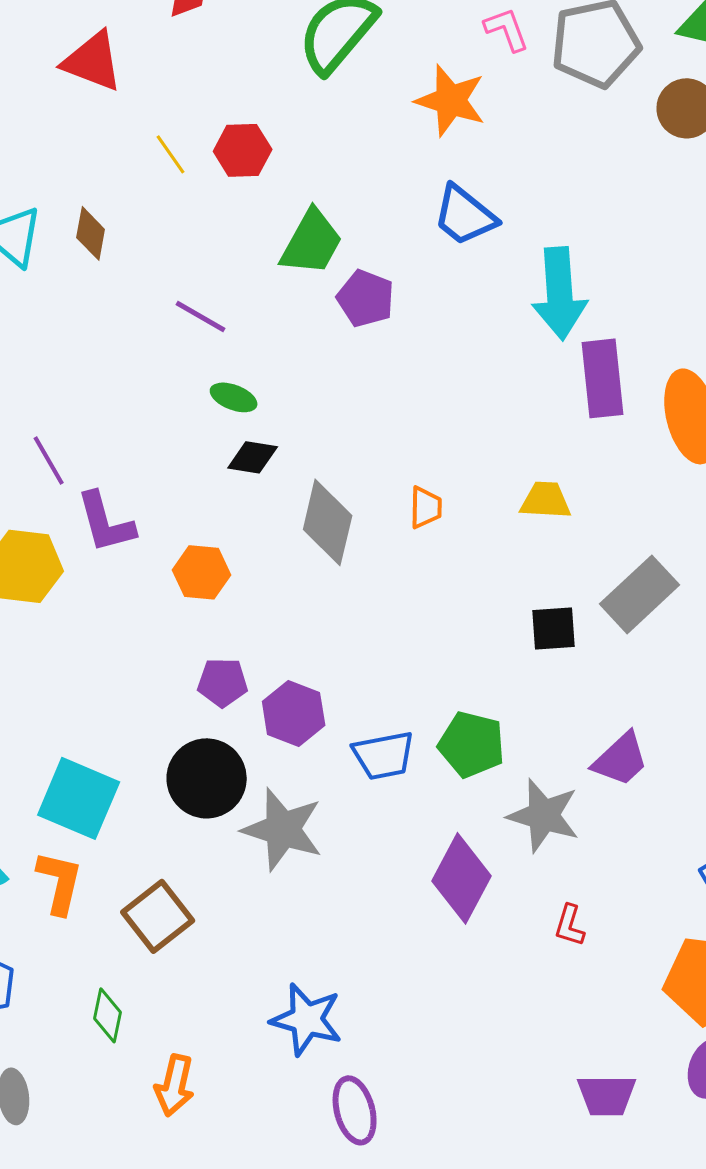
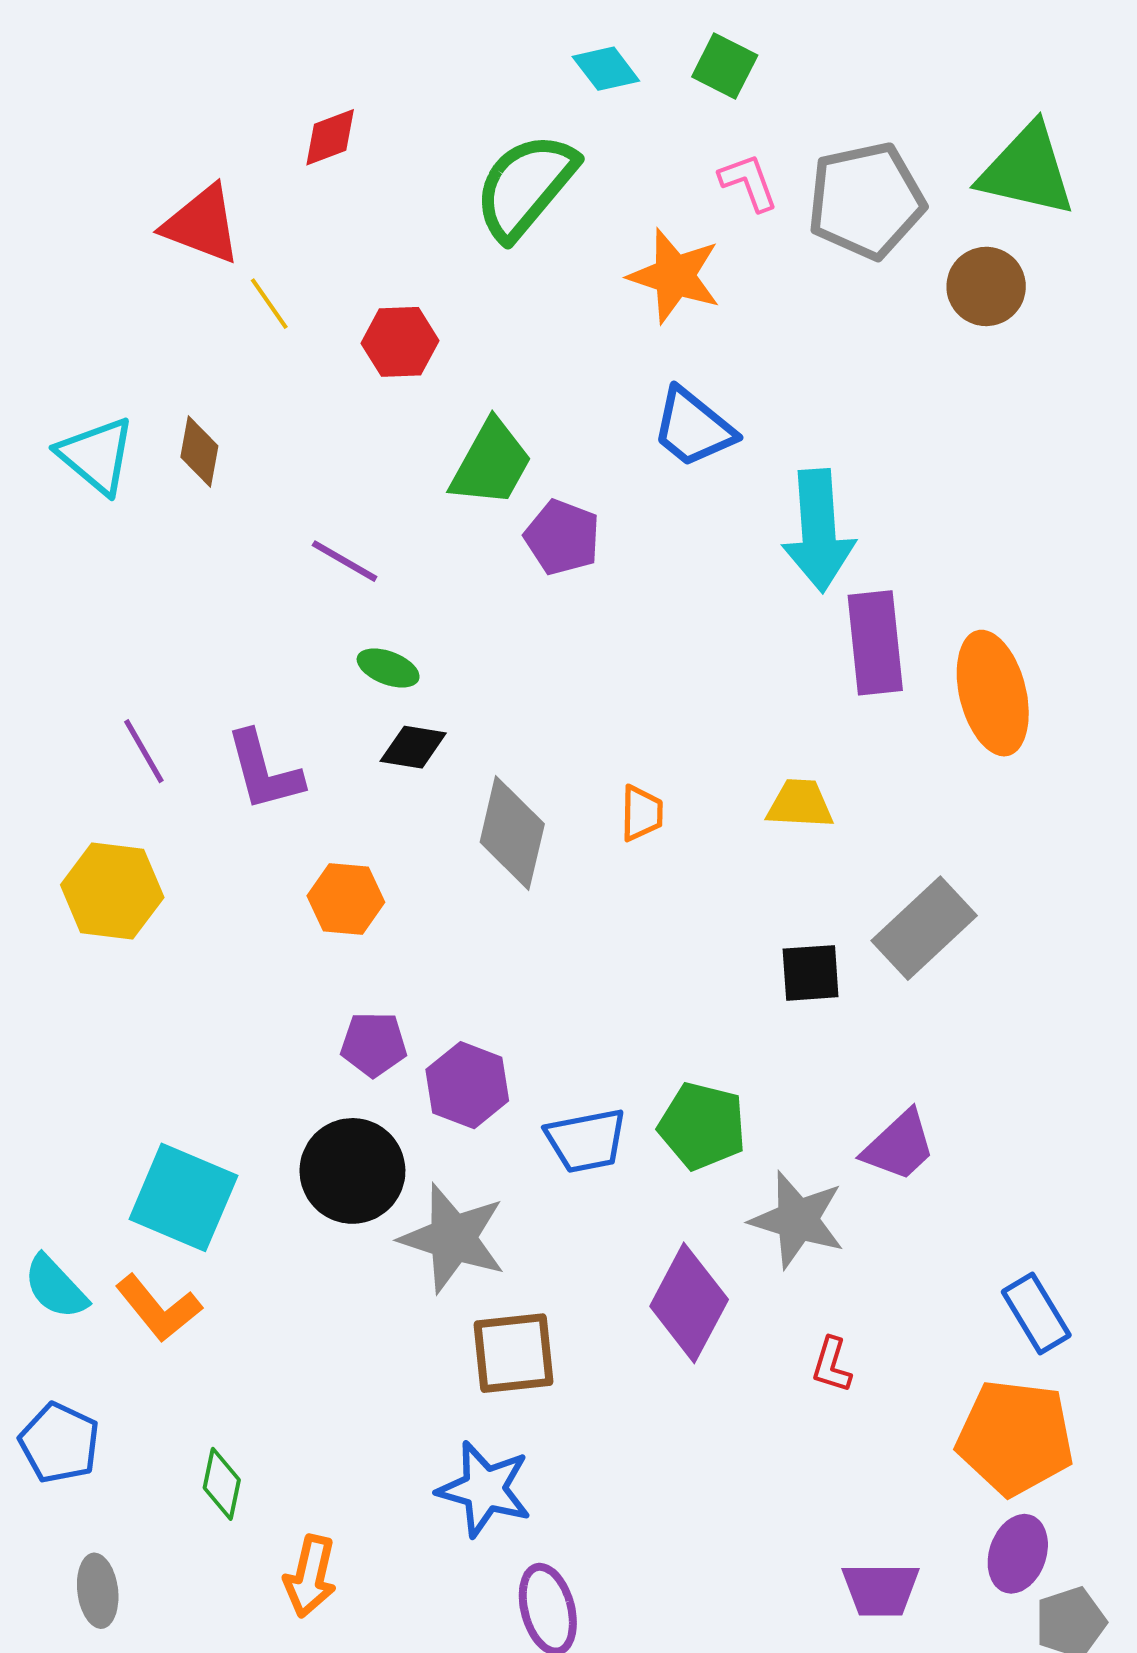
yellow line: (171, 154) -> (269, 304), moved
purple L-shape: (106, 522) -> (264, 771), moved
orange L-shape: (60, 882) -> (158, 1308), turned 128
brown square: (158, 916) -> (514, 1353), moved, turned 32

